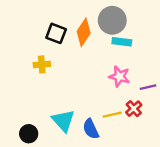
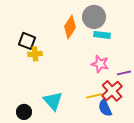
black square: (56, 33) -> (27, 41), moved
red cross: (134, 109) -> (112, 91), size x1.5
blue semicircle: (91, 129) -> (105, 108), moved

